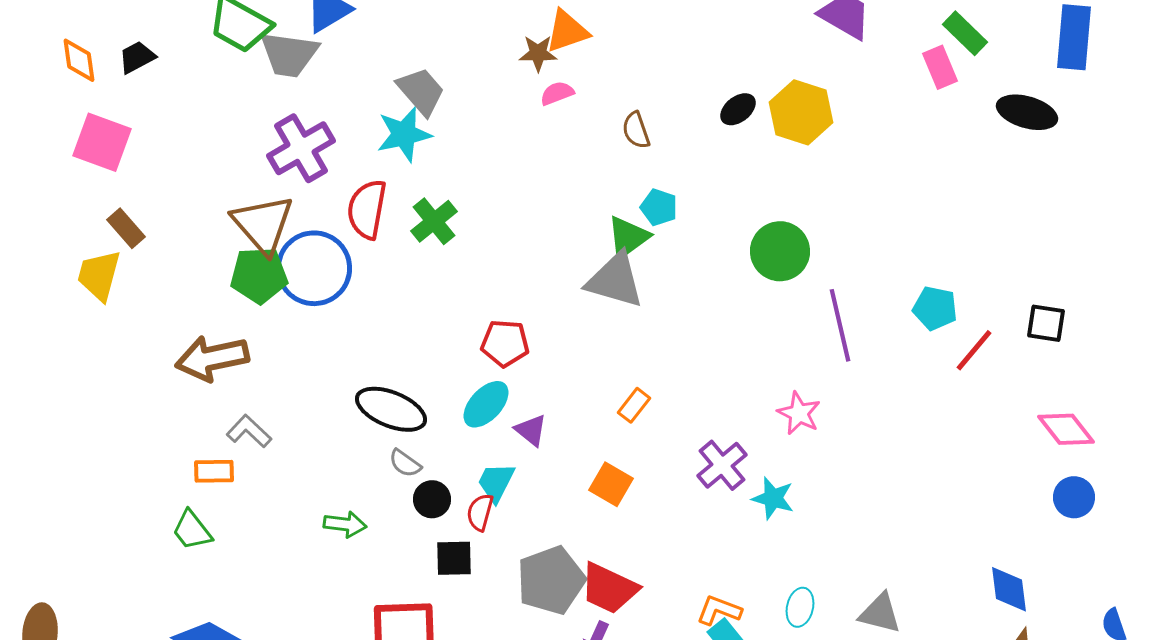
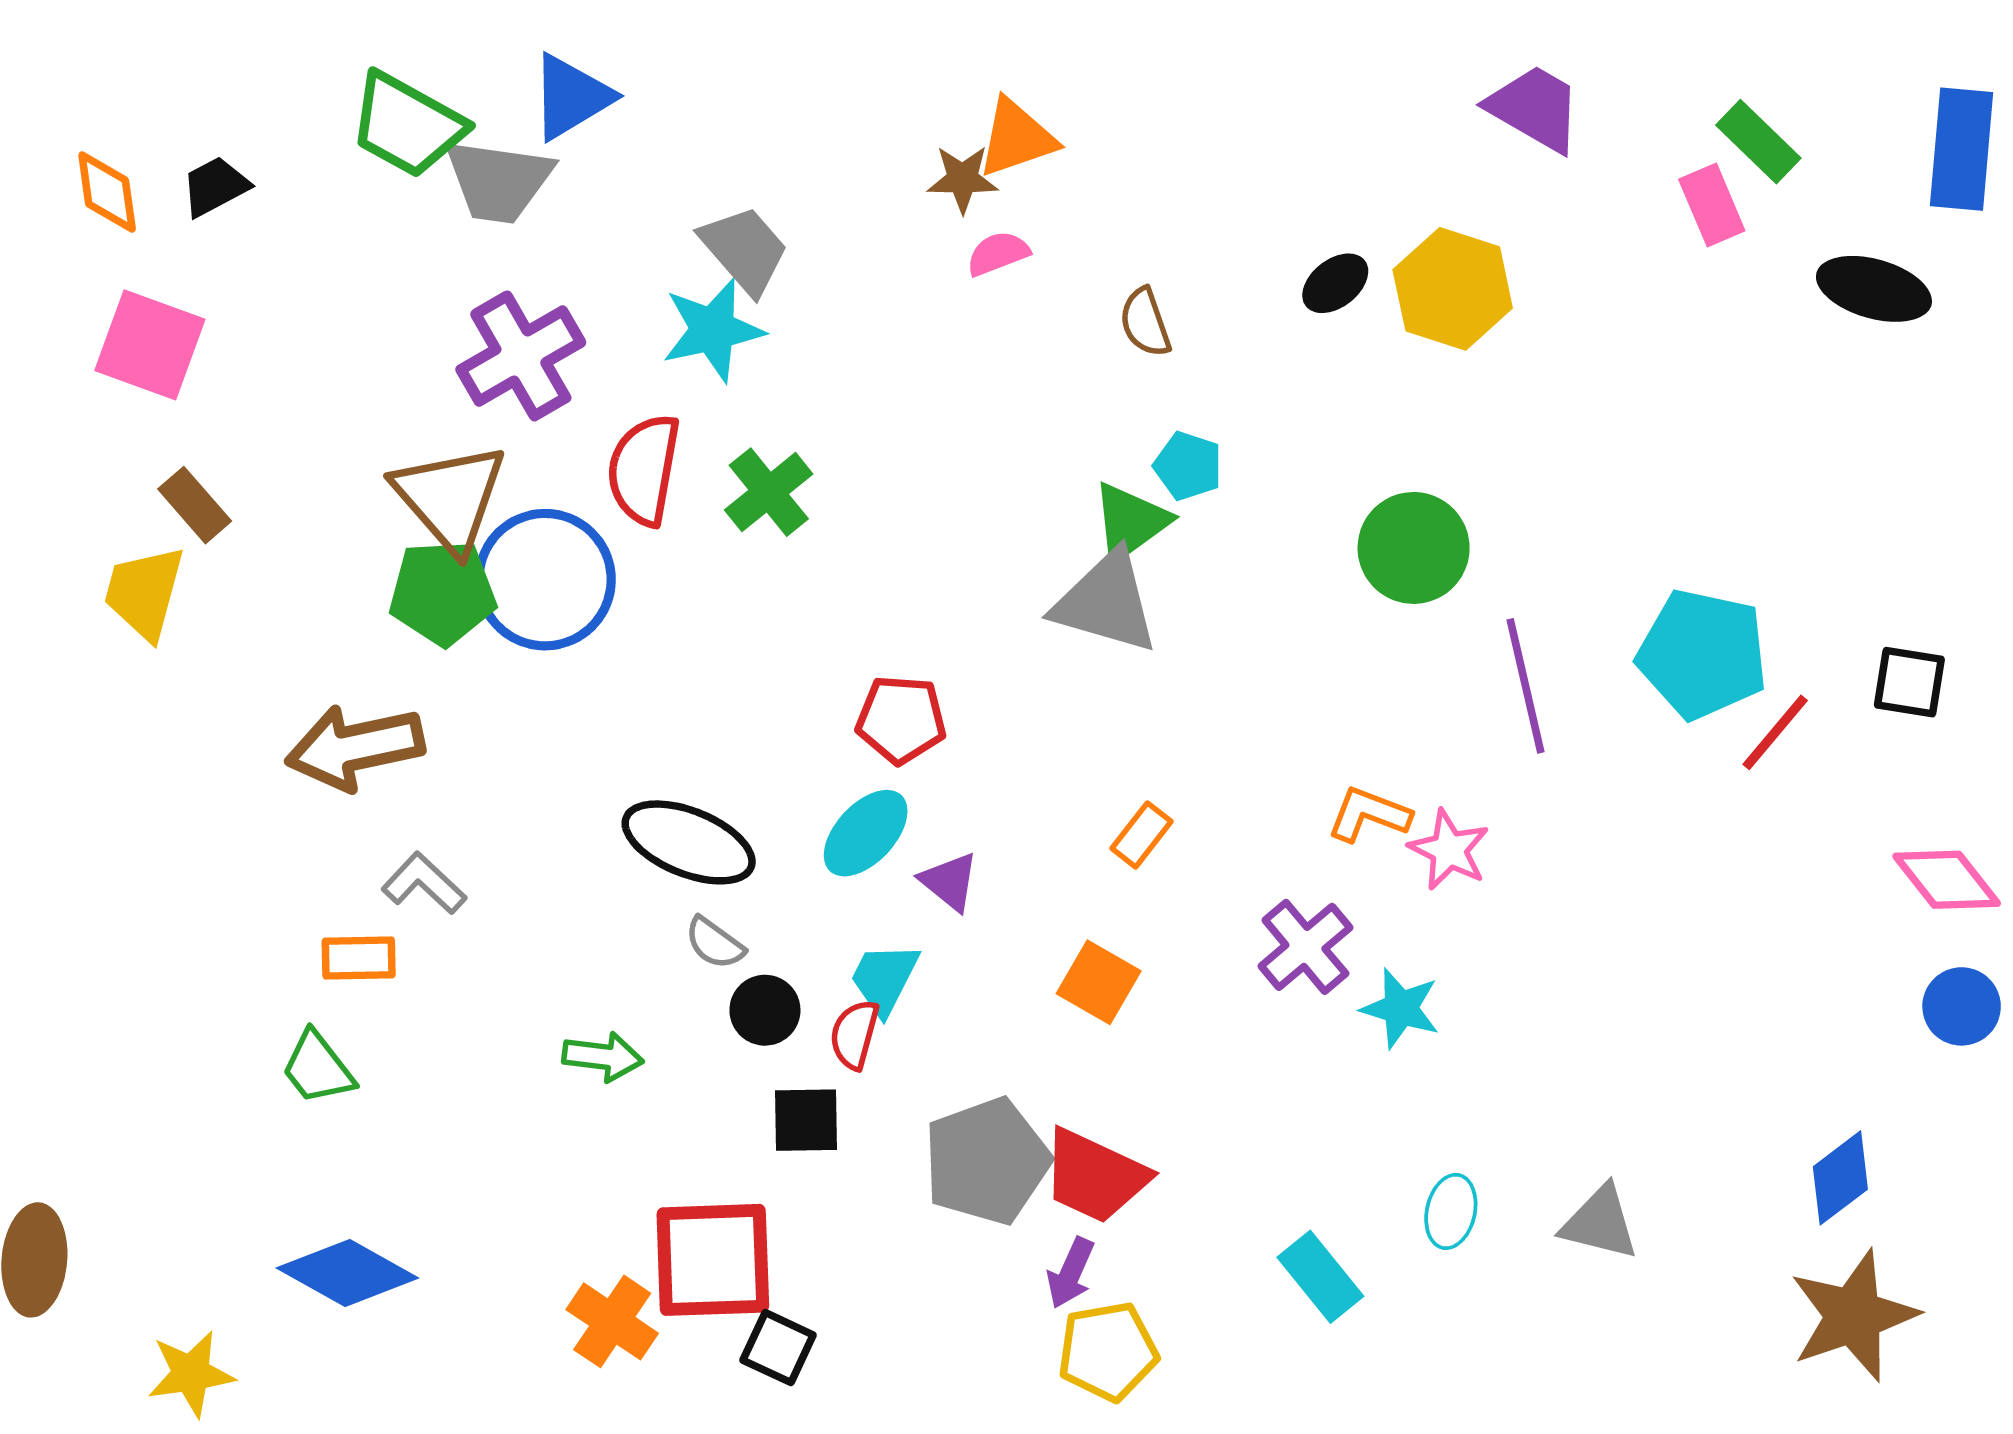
cyan pentagon: (935, 308) -> (1702, 654), size x1.6
blue diamond: (1009, 589) -> (1840, 1178), turned 60
orange L-shape: (719, 610) -> (1369, 814), moved

